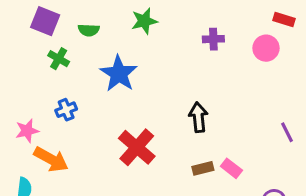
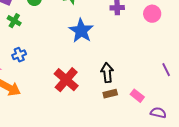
blue star: (119, 74) -> (81, 31), moved
black arrow: (198, 117) -> (107, 73), moved
pink rectangle: (231, 168) -> (137, 96), moved

